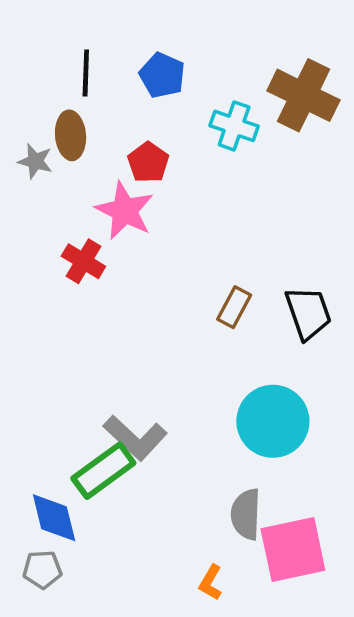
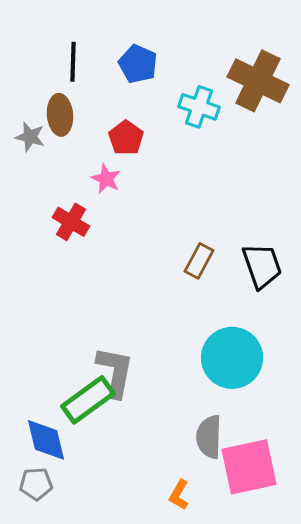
pink star: (125, 211) -> (106, 179), size x0.6
gray L-shape: (135, 438) -> (115, 372), turned -122

